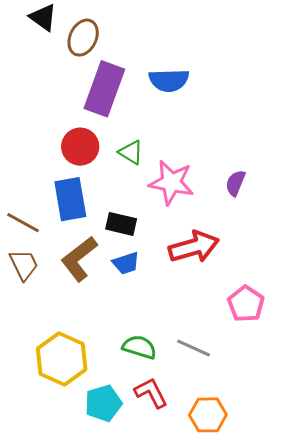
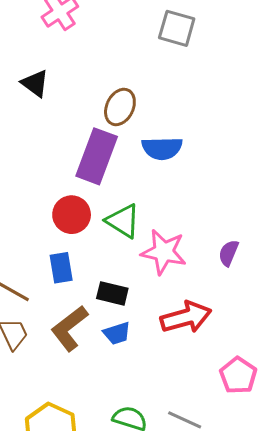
brown ellipse: (83, 38) -> (120, 107), moved
green triangle: (131, 152) -> (123, 221), size x1.4
blue rectangle: (70, 199) -> (61, 268), size x0.7

